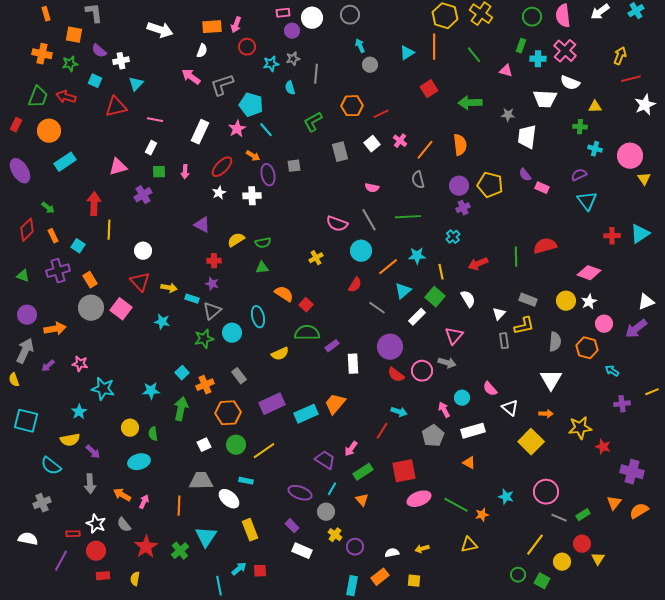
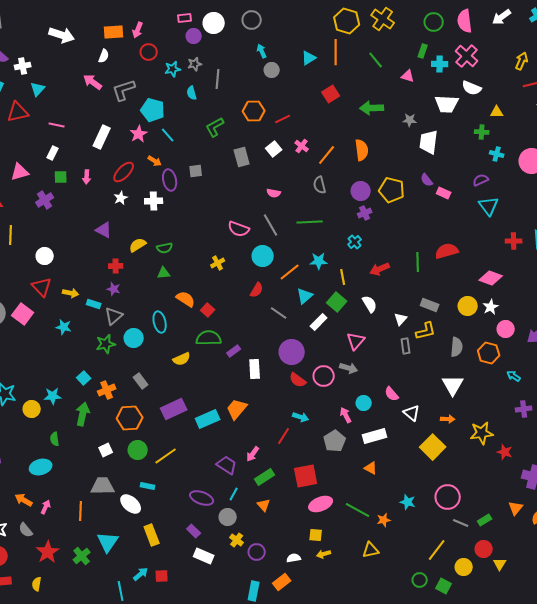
yellow circle: (130, 428) -> (32, 409), moved
yellow square: (414, 581) -> (316, 535), moved

